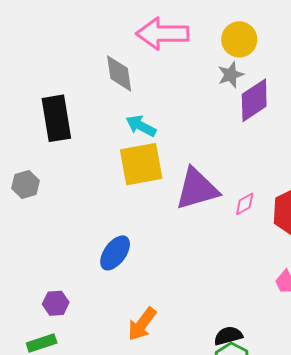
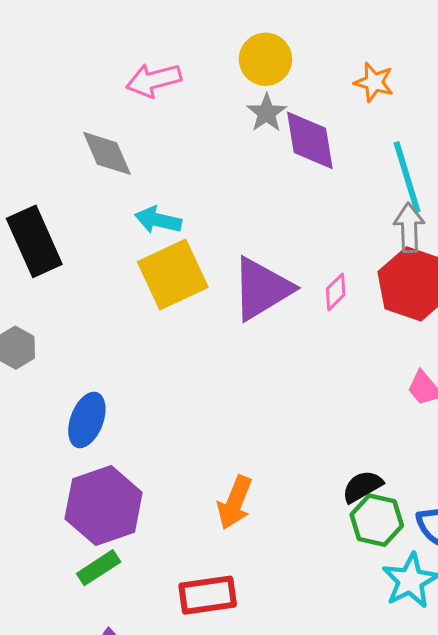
pink arrow: (162, 34) -> (154, 80), size x0.7
purple diamond: (254, 100) -> (310, 140), turned -51
blue ellipse: (115, 253) -> (87, 420), moved
purple hexagon: (56, 303) -> (104, 506), size x2.0

